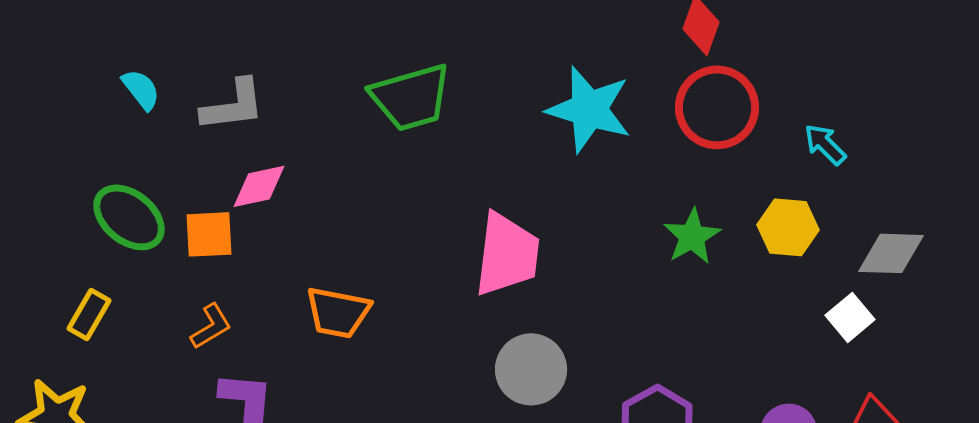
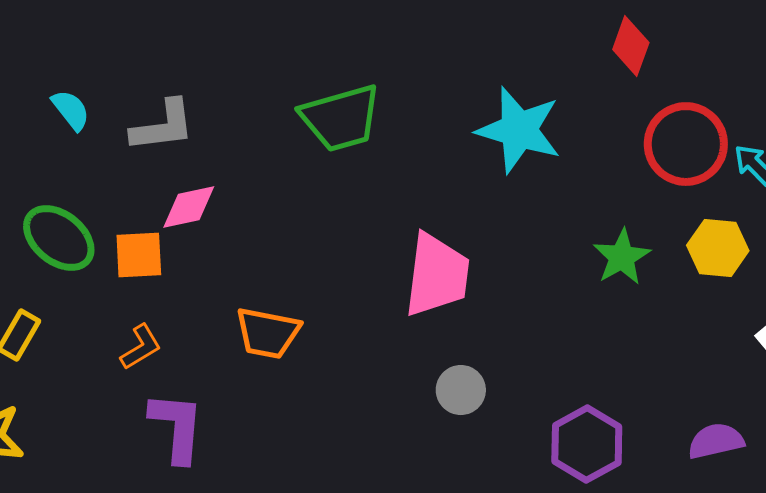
red circle: (717, 107) -> (686, 144), moved
gray circle: (531, 369) -> (461, 390), size x0.7

